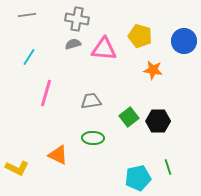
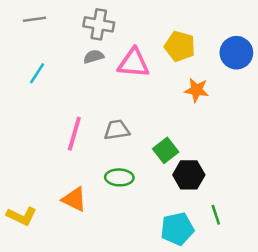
pink line: (46, 93) -> (74, 134), moved
black hexagon: (158, 121) -> (189, 175), moved

